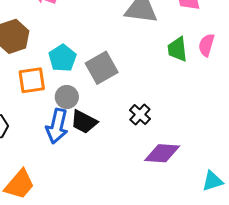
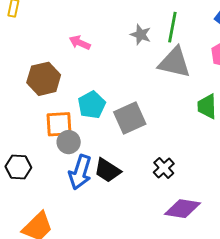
gray circle: (67, 97) -> (69, 142), moved

